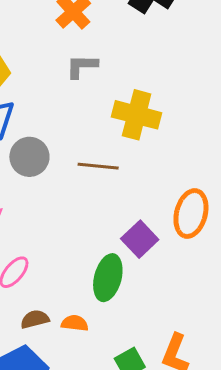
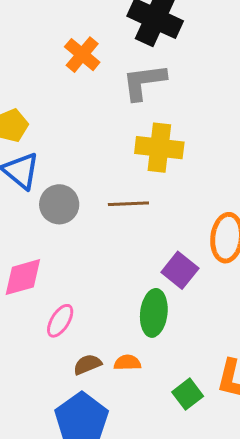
gray L-shape: (82, 66) -> (144, 82), moved, size x1.4

